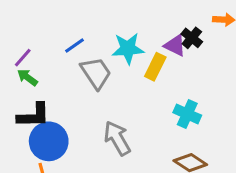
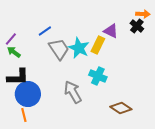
black cross: (192, 38) -> (137, 26), moved
cyan star: (128, 48) -> (79, 48), moved, turned 30
cyan cross: (187, 114) -> (98, 76), moved

